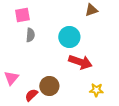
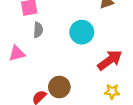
red arrow: (80, 62) -> (110, 60), moved, turned -55
pink triangle: (11, 78) -> (17, 53), moved, turned 35

